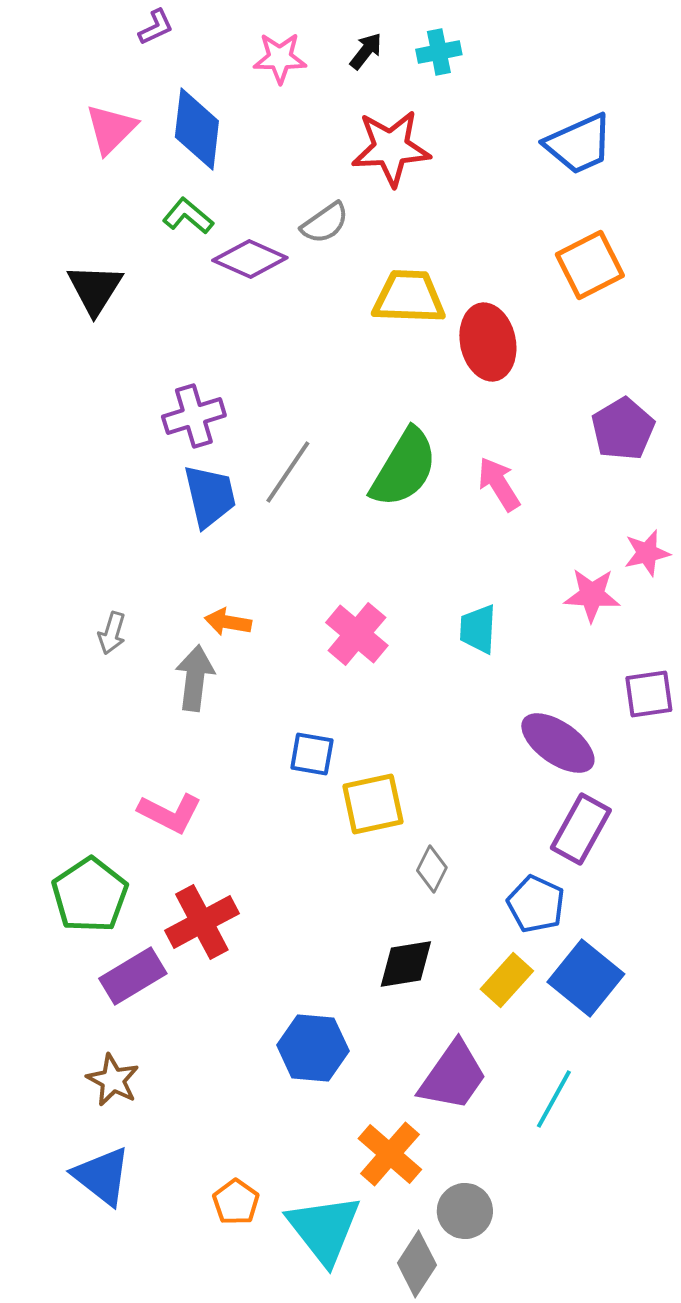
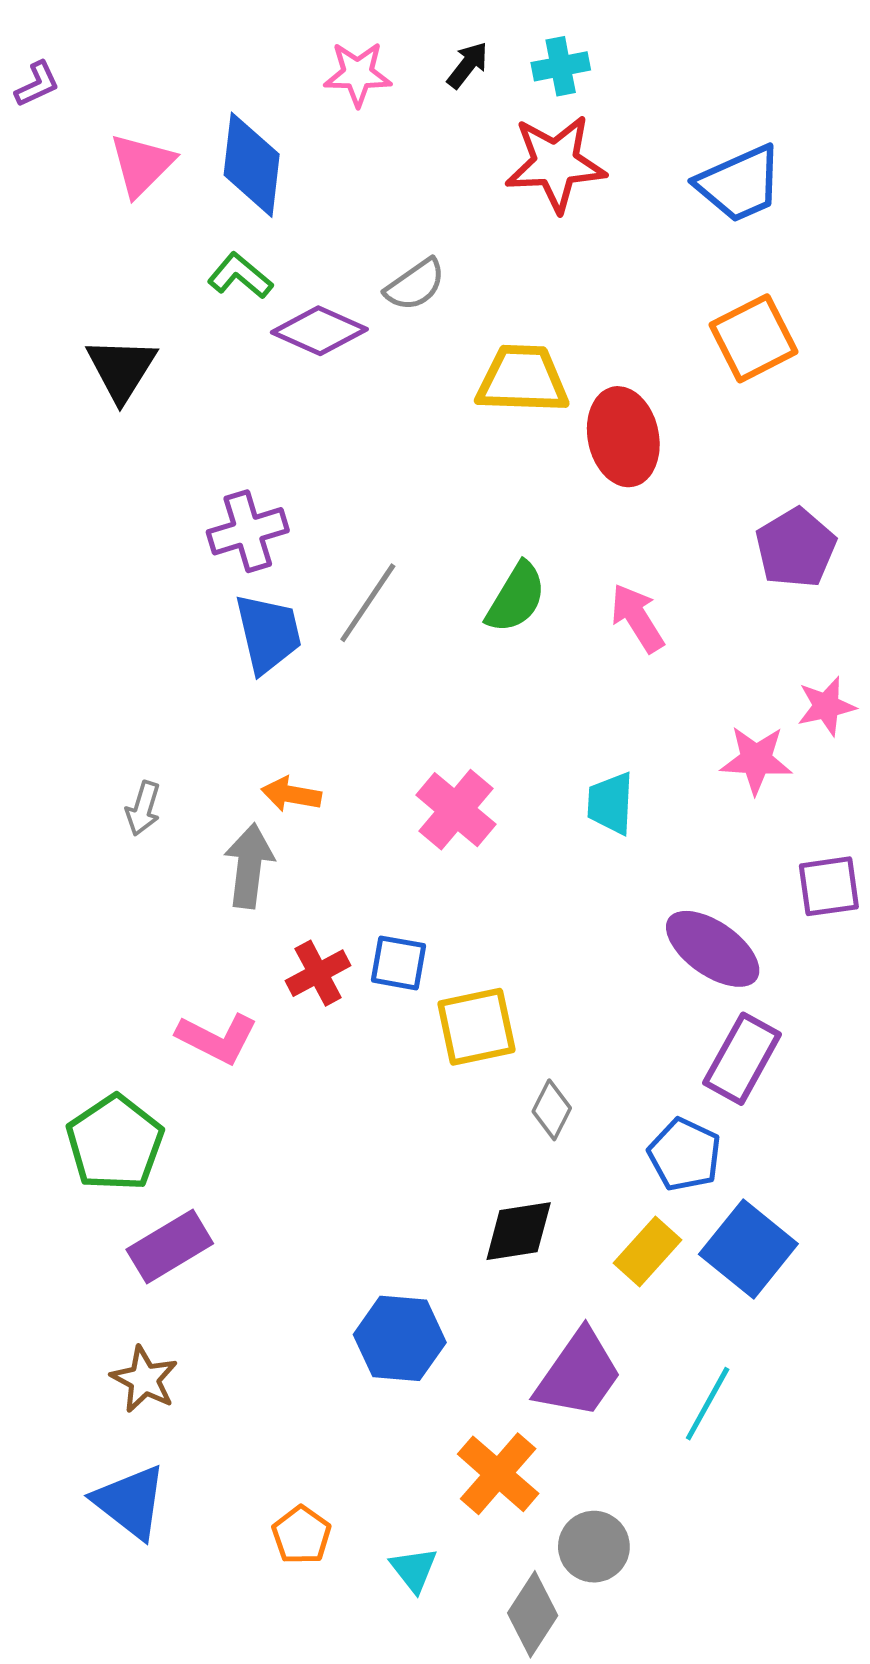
purple L-shape: (156, 27) -> (37, 84), moved
red star: (391, 148) -> (556, 163), moved
green semicircle: (404, 468) -> (516, 598), size x0.7
red cross: (202, 922) -> (318, 973), moved, size x0.7
cyan triangle: (324, 1229) -> (414, 1570), size x0.5

